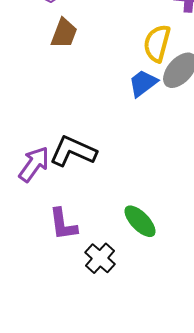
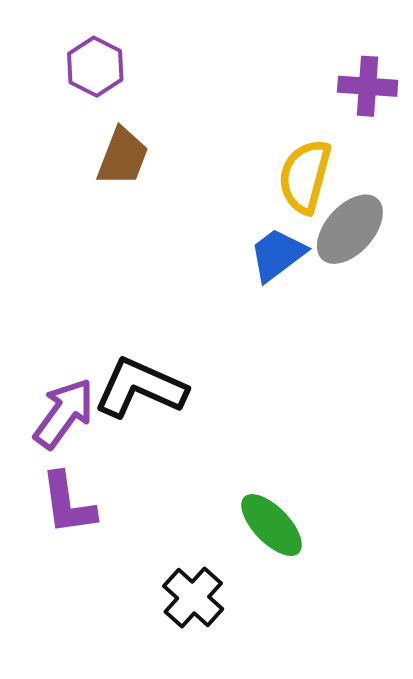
purple L-shape: (63, 224) -> (68, 503), moved

